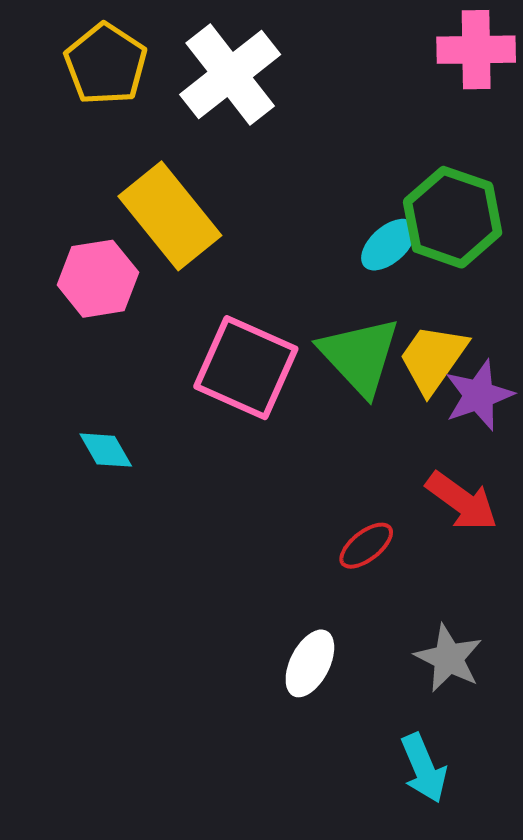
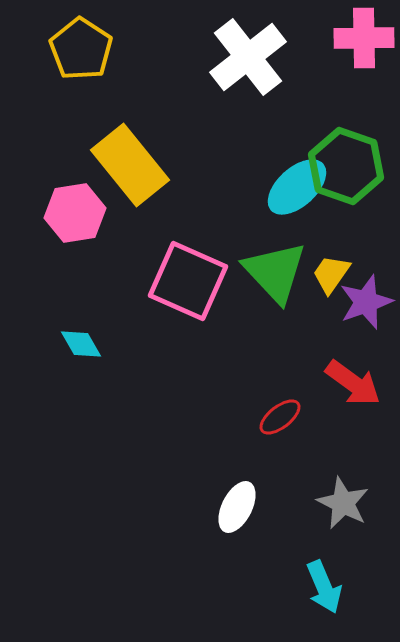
white cross: (230, 75) -> (248, 57), moved
cyan ellipse: (388, 245) -> (297, 187), size x1.4
yellow trapezoid: (433, 358) -> (331, 274), size x0.7

